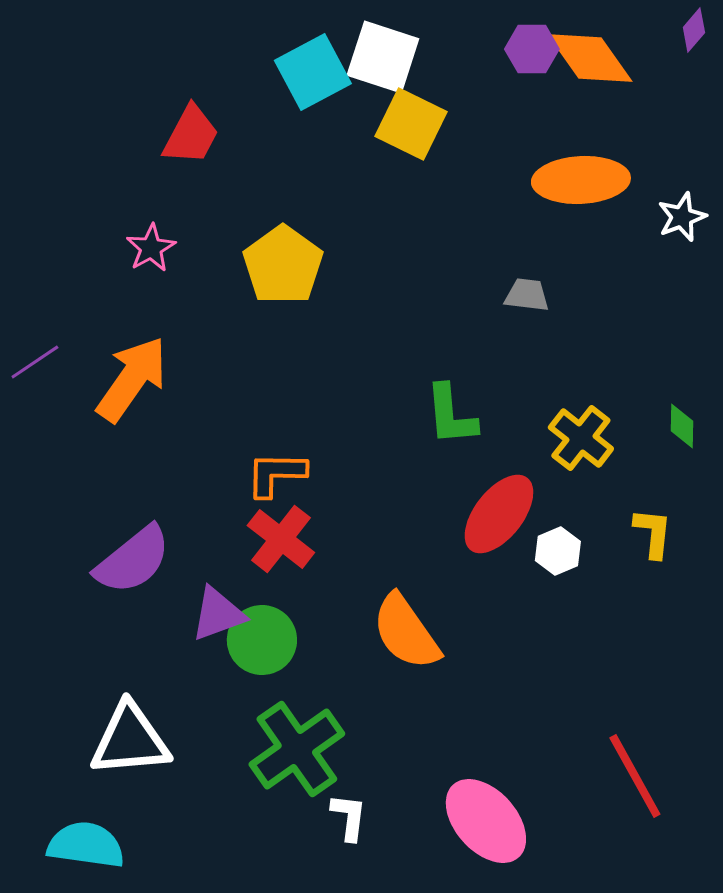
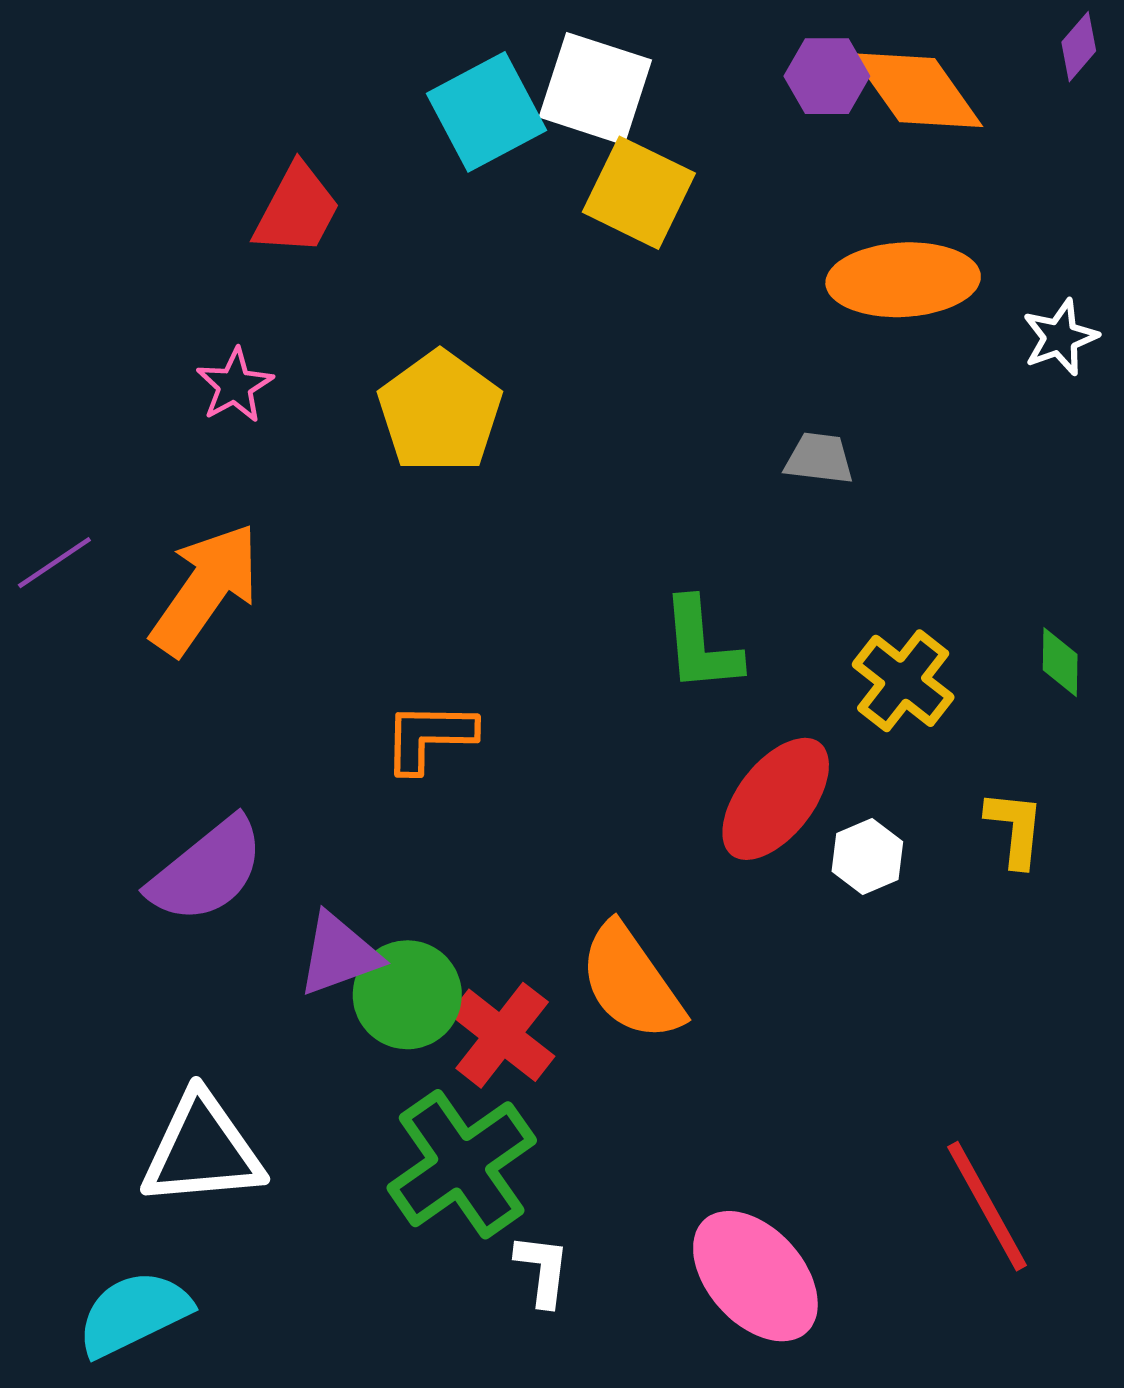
red cross: (281, 539) -> (502, 1035), moved
cyan semicircle: (86, 845) -> (134, 1313), turned -34

